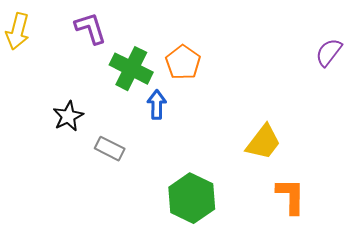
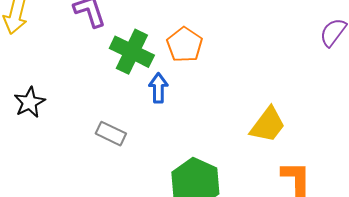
black star: (68, 116) -> (29, 102), moved

